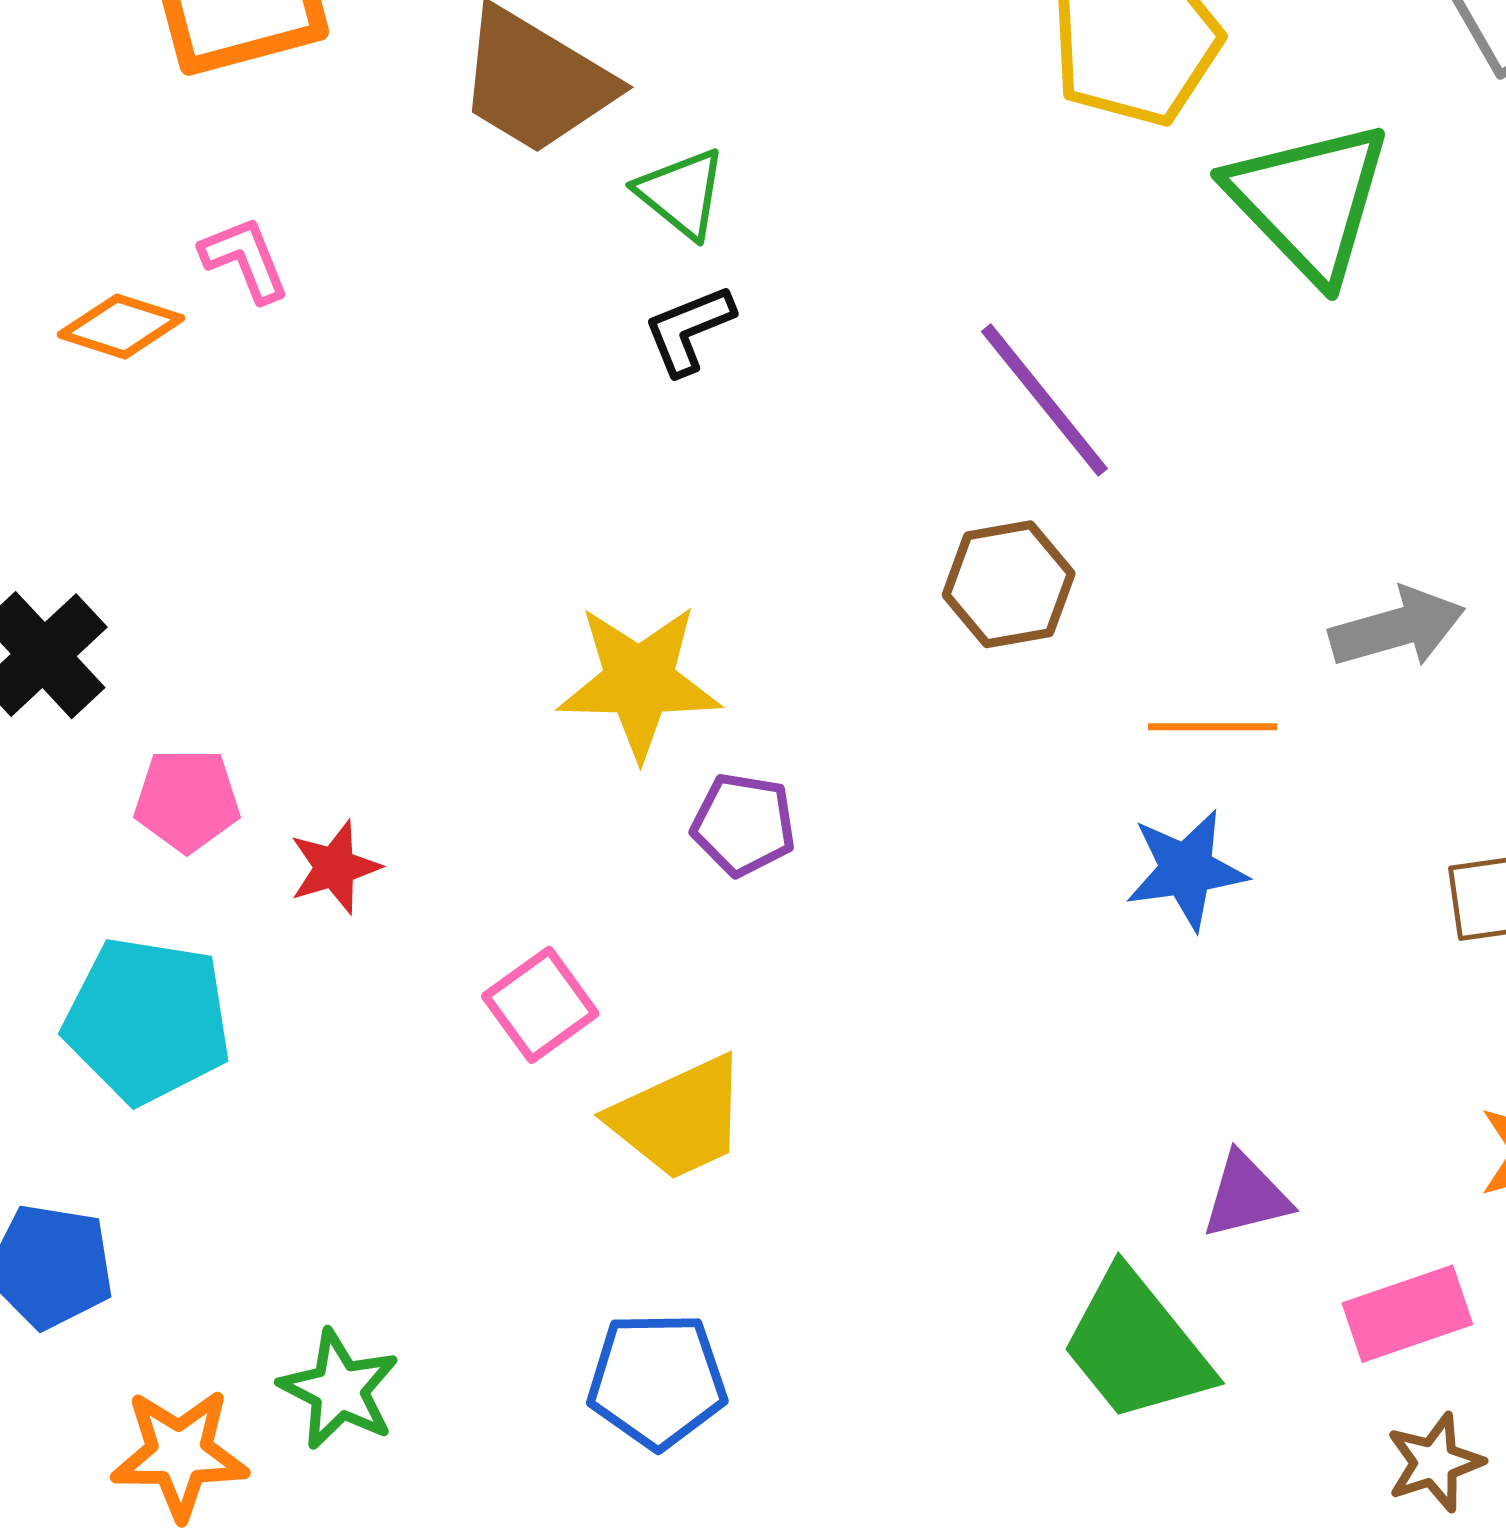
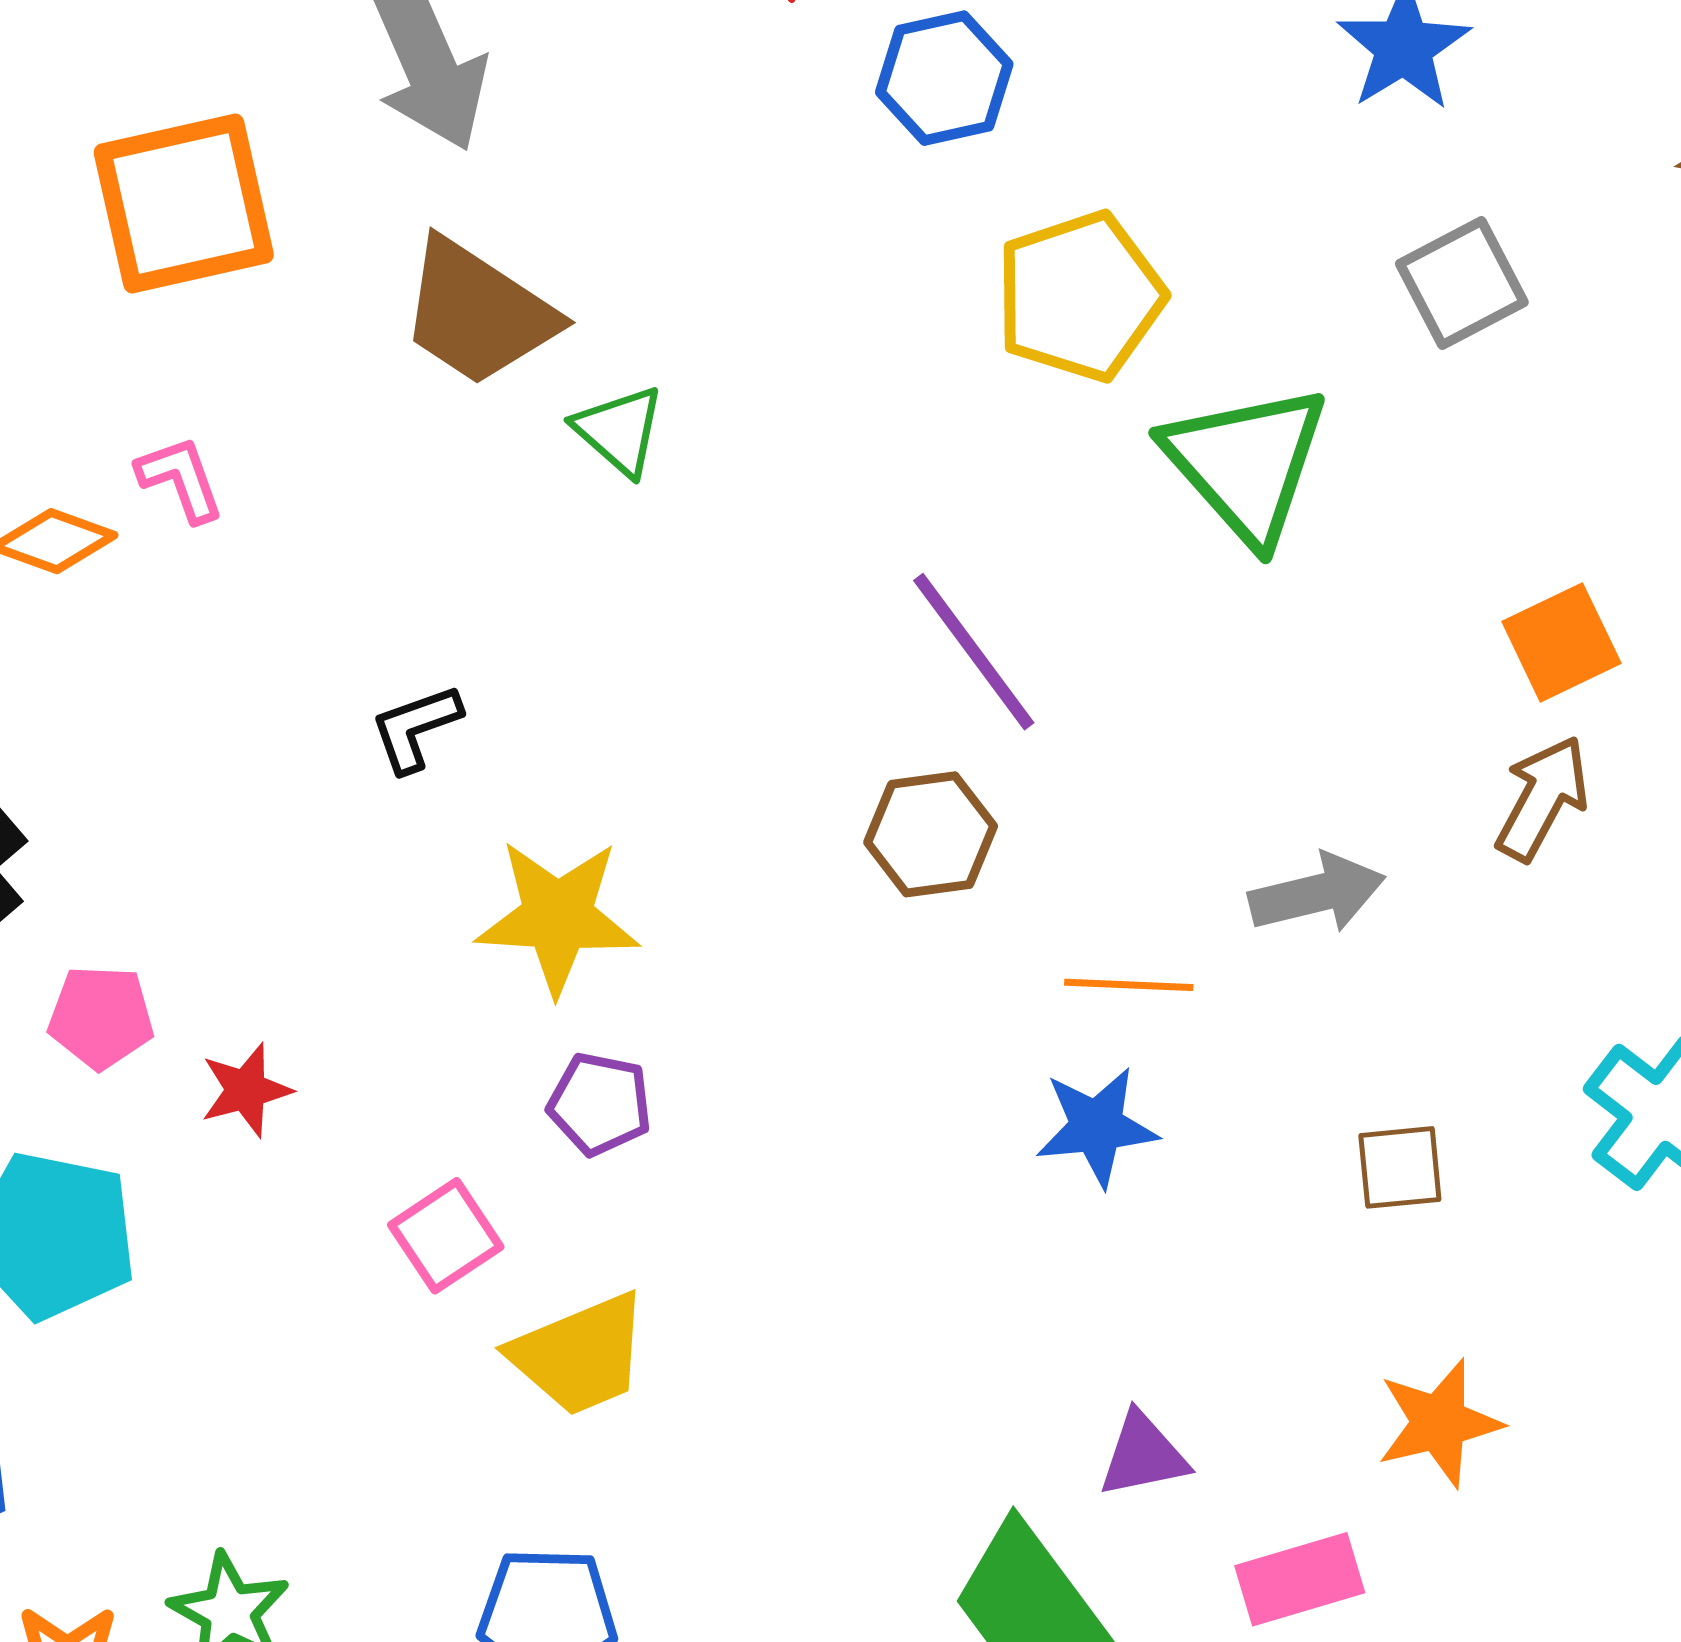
black L-shape: (689, 330) -> (416, 728), moved
purple pentagon: (744, 824) -> (600, 1104), moved

